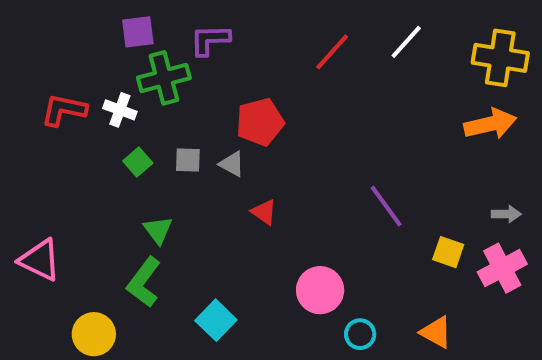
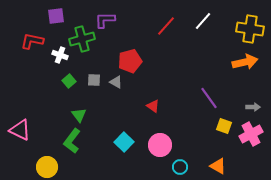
purple square: (138, 32) -> (56, 16), moved
red L-shape: (64, 110) -> (32, 41), moved
purple line: (386, 206) -> (209, 98), moved
red triangle: (264, 212) -> (153, 106), moved
cyan square: (216, 320) -> (124, 142), moved

